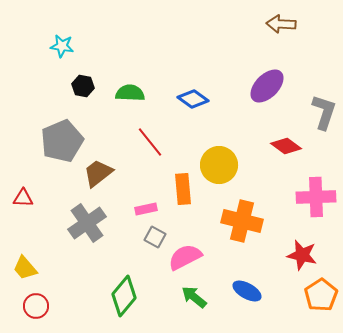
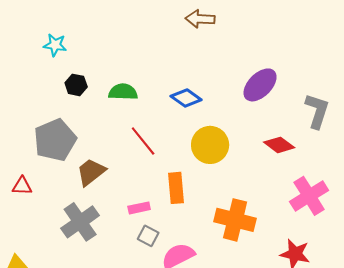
brown arrow: (281, 24) -> (200, 19), moved
yellow circle: (219, 165) -> (210, 145), moved
pink cross: (316, 197) -> (309, 196), turned -30
red triangle: (23, 198) -> (22, 186), moved

